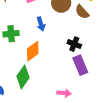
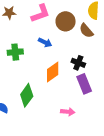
blue arrow: (41, 24) -> (45, 42), turned -48
orange diamond: (33, 51) -> (53, 72), moved

